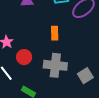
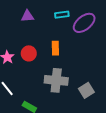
red circle: (24, 57) -> (29, 53), moved

